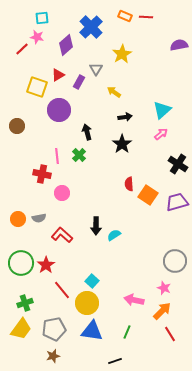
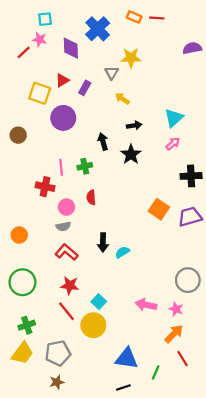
purple diamond: (66, 45) -> (71, 48), turned -50
yellow star: (122, 54) -> (131, 58), turned 30
gray triangle: (96, 69) -> (112, 73), moved
black arrow: (87, 132) -> (103, 142), moved
green cross: (79, 155) -> (85, 166), turned 32
black cross: (178, 164) -> (191, 176), turned -36
red semicircle: (129, 184) -> (91, 197), moved
gray semicircle: (39, 218) -> (63, 226), moved
red star: (46, 265) -> (70, 285), moved, turned -30
pink arrow: (134, 300) -> (146, 305), moved
blue triangle: (92, 331) -> (127, 358), moved
green line: (127, 332) -> (156, 372), moved

